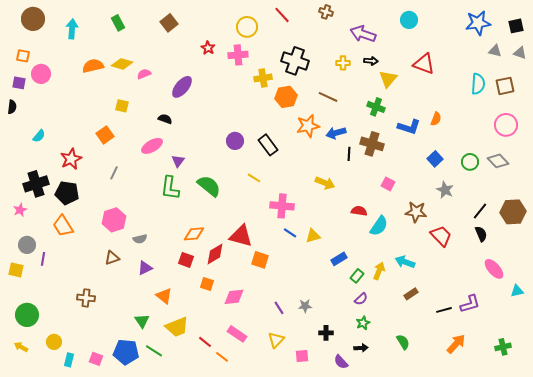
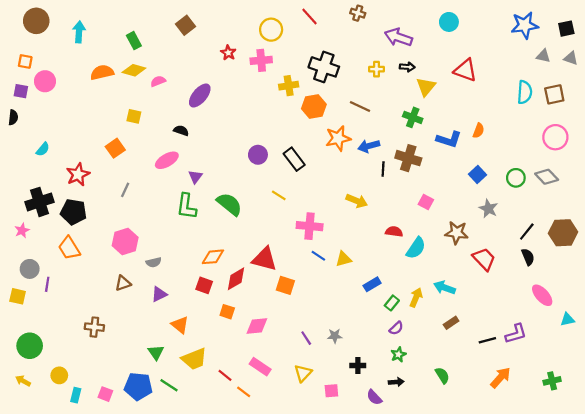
green rectangle: (118, 23) -> (134, 41), moved

